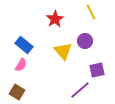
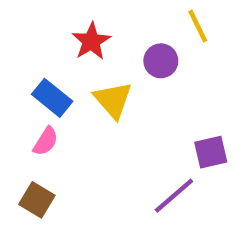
red star: (55, 19) -> (91, 41), moved
purple circle: (85, 41) -> (161, 61), moved
yellow triangle: (63, 51) -> (113, 100), moved

